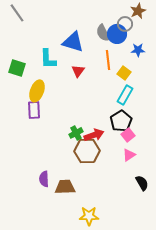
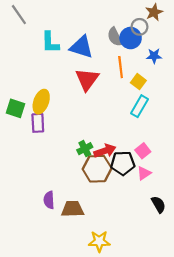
cyan L-shape: (48, 59) -> (50, 42), moved
green square: (17, 68) -> (15, 108), moved
red triangle: (78, 71) -> (87, 79), size x1.6
black pentagon: (121, 121) -> (123, 163), moved, turned 30

